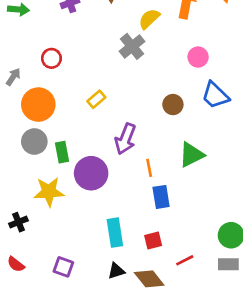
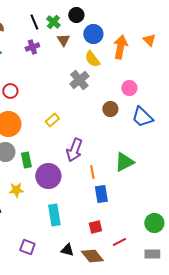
yellow semicircle: (149, 19) -> (92, 59), turned -84
red circle: (51, 58) -> (10, 91), moved
brown circle: (173, 105) -> (110, 109), moved
yellow star: (49, 192) -> (16, 190), size x0.7
cyan rectangle: (115, 233) -> (54, 215), moved
gray rectangle: (228, 264) -> (152, 254), moved
black triangle: (116, 271) -> (67, 250), turned 32

